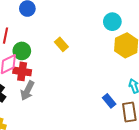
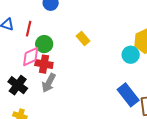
cyan circle: (112, 22) -> (131, 55), moved
blue rectangle: (109, 101) -> (128, 95), size x1.6

